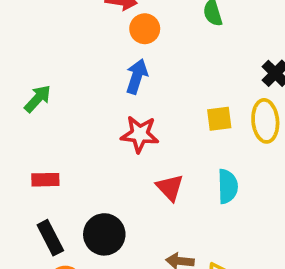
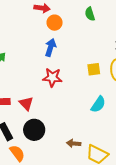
cyan semicircle: (228, 186) -> (98, 104), turned 36
red triangle: (170, 188) -> (26, 103), moved

